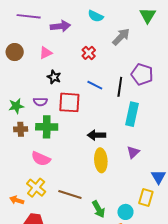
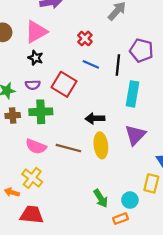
pink triangle: (46, 53) -> (36, 32), size x1.6
red cross: (89, 53) -> (85, 38), moved
black star: (54, 77) -> (35, 58), moved
red square: (69, 102) -> (64, 84), turned 30
purple triangle: (133, 152) -> (135, 135), size x1.5
brown line: (70, 195) -> (68, 148), moved

